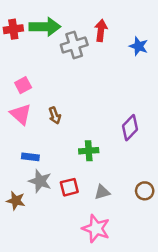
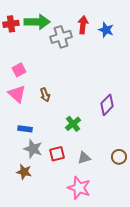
blue star: (139, 46) -> (106, 30), moved
green cross: (89, 151) -> (73, 124), turned -35
brown star: (16, 201) -> (24, 172), moved

